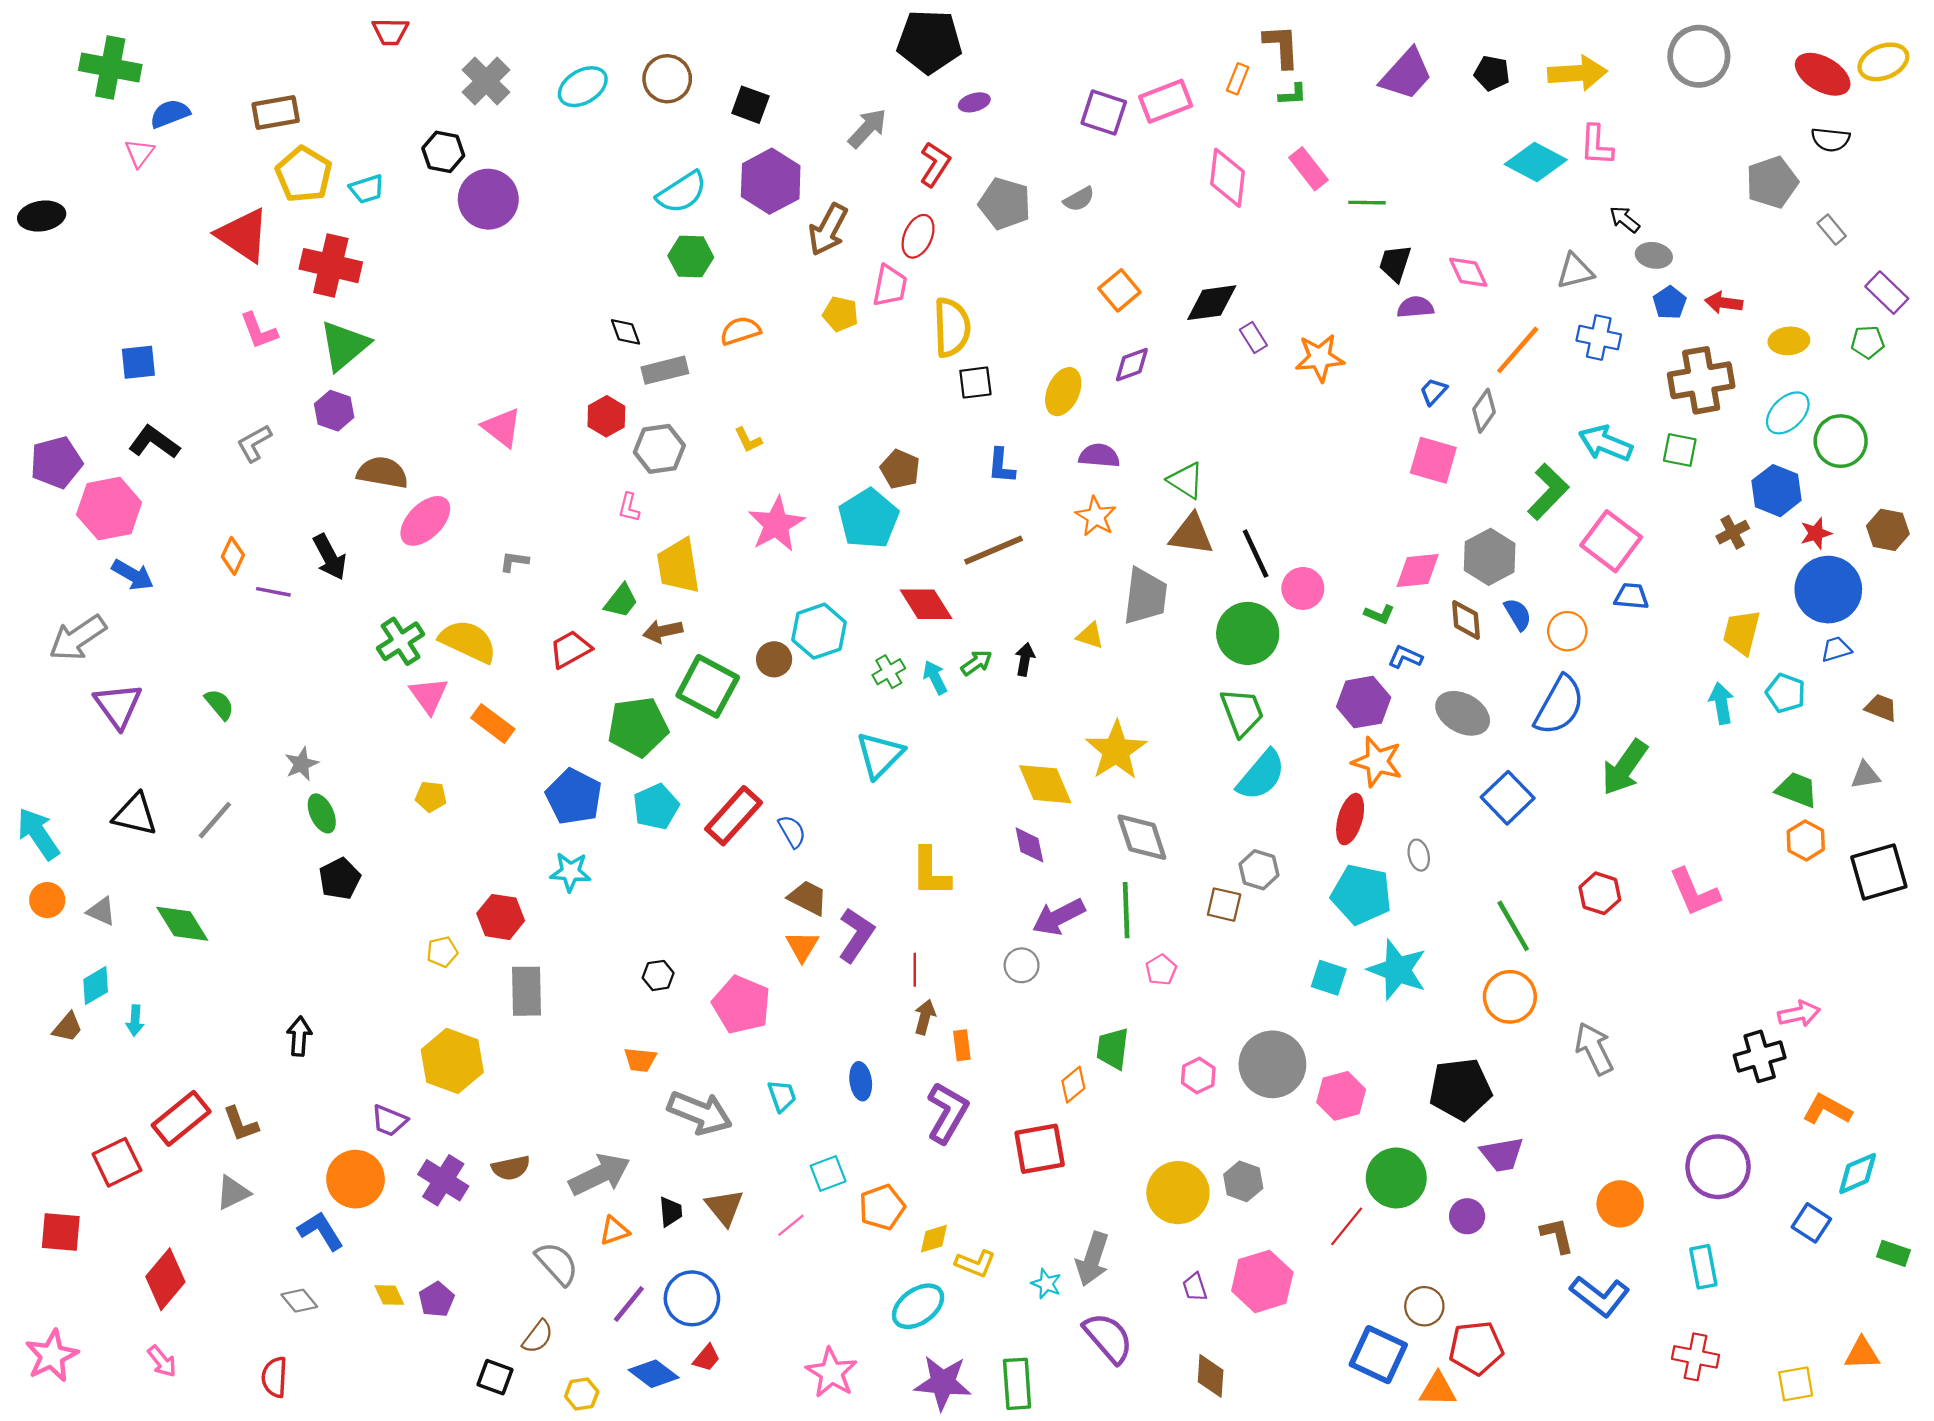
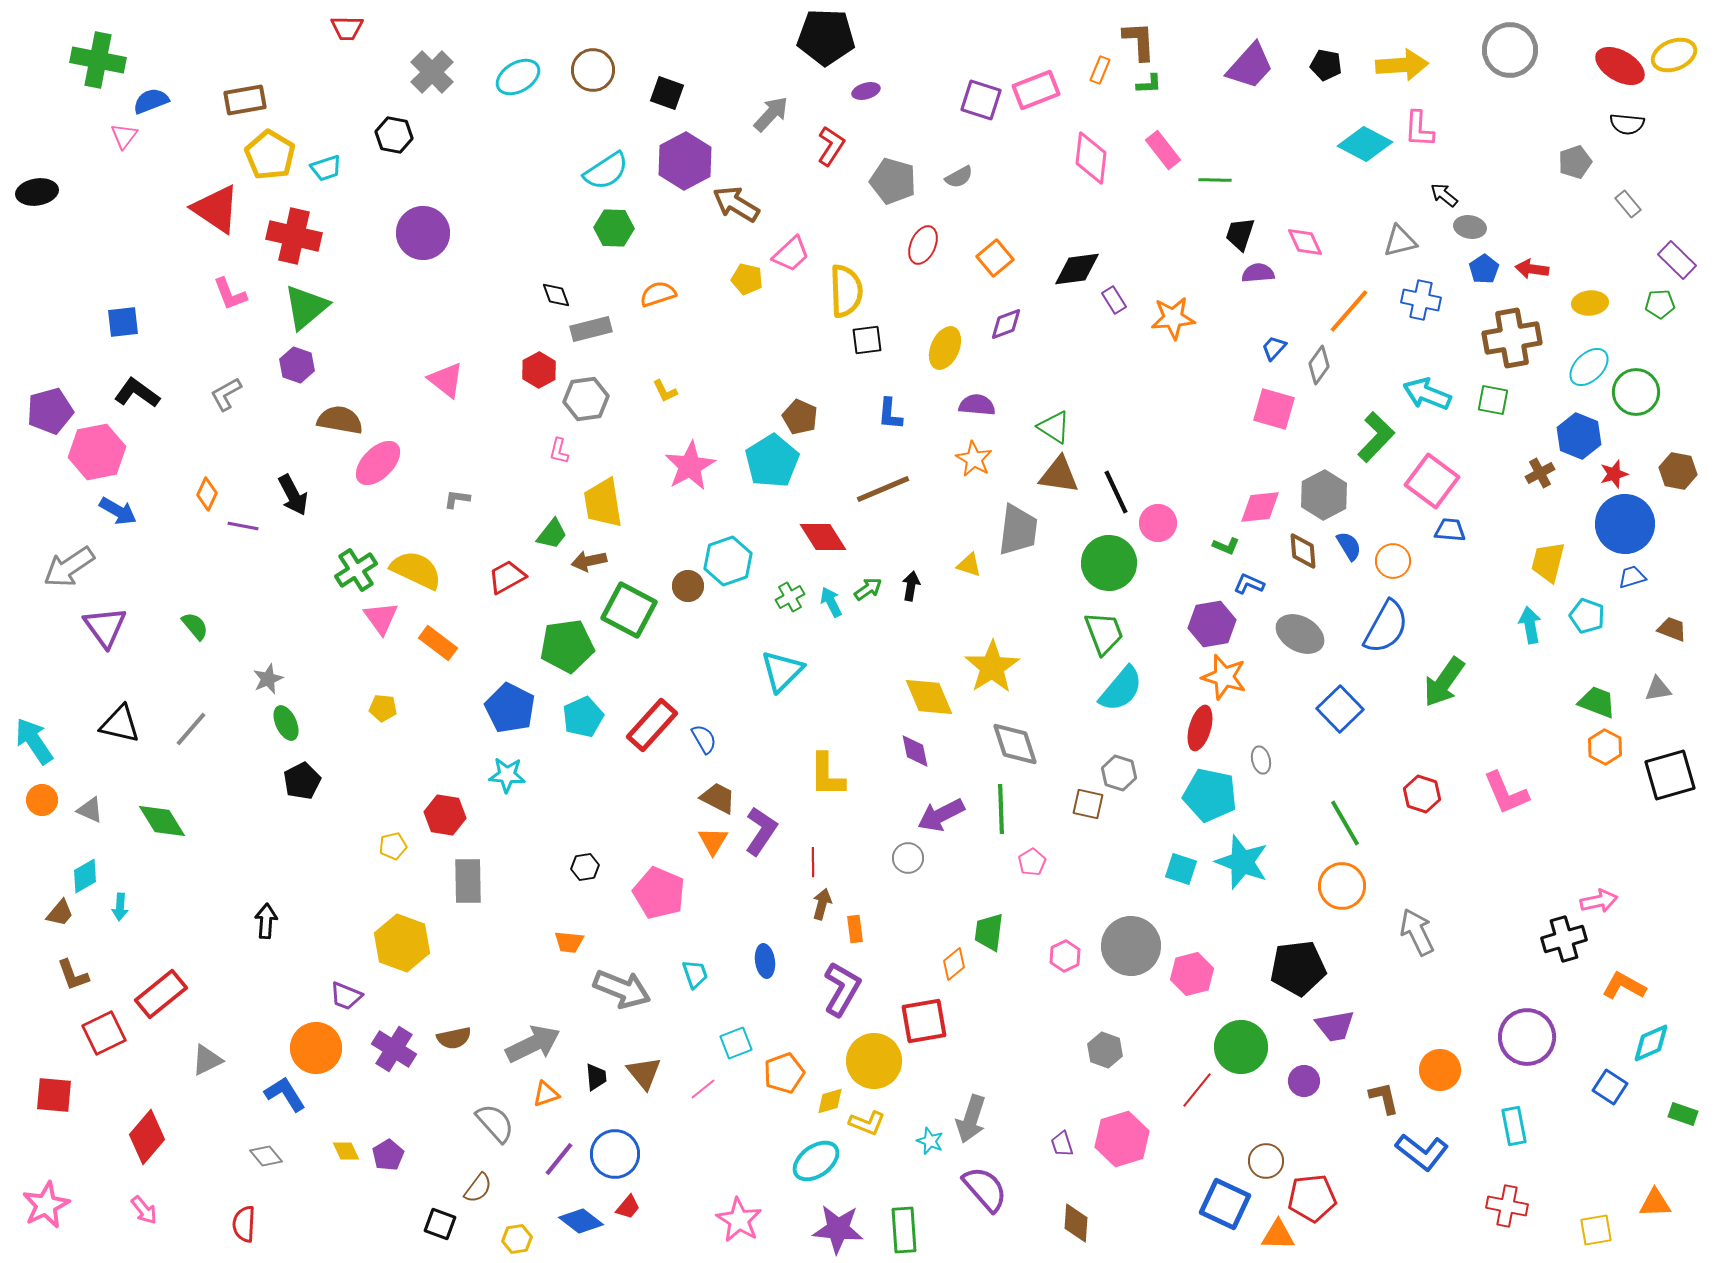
gray pentagon: (1772, 182) -> (1575, 162), size x0.7
purple circle: (488, 199) -> (423, 233), moved
brown arrow: (828, 230) -> (736, 204), turned 93
red ellipse: (918, 236) -> (923, 245), moved
pink trapezoid: (890, 286) -> (791, 254), turned 36
brown L-shape: (241, 1124) -> (73, 975), moved
yellow circle: (1178, 1193) -> (874, 1061), moved

